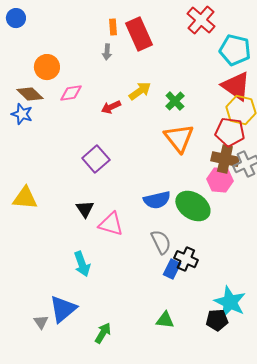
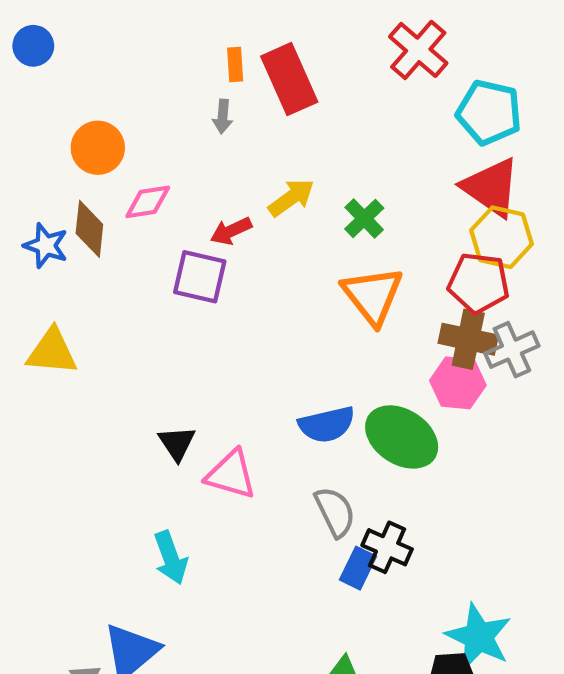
brown diamond: (30, 94) -> (89, 229), moved, turned 52
purple square: (96, 159) -> (200, 277), moved, turned -36
yellow triangle: (25, 198) -> (52, 352), moved

